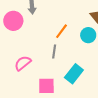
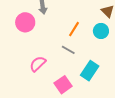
gray line: (54, 52) -> (68, 50), turned -64
pink square: (46, 86) -> (63, 85), turned -30

